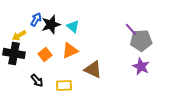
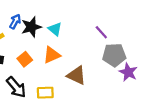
purple line: (131, 29) -> (101, 32), moved
gray pentagon: (141, 40) -> (114, 55), moved
black arrow: (37, 80) -> (16, 87), size x1.5

